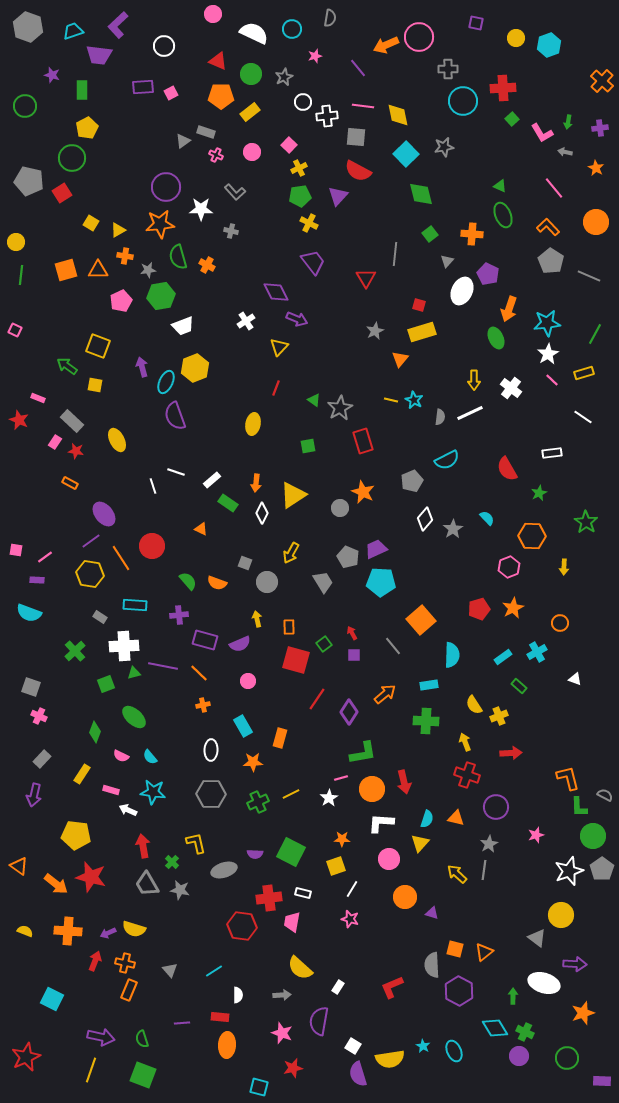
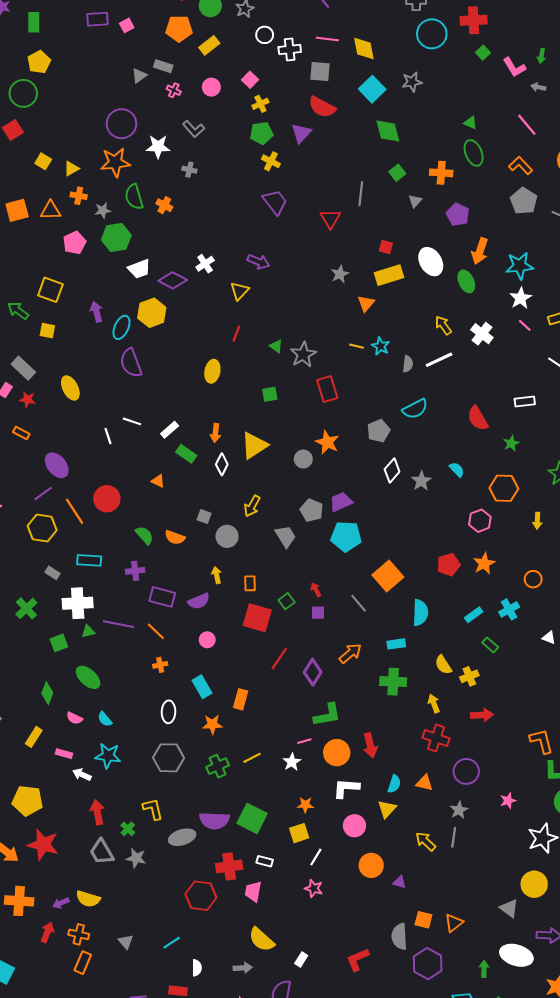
white ellipse: (462, 291) -> (431, 262), moved, turned -56
purple diamond: (276, 292) -> (173, 280), moved, turned -36
yellow arrow: (474, 380) -> (443, 325), turned 144
purple semicircle: (255, 854) -> (214, 820), size x1.8

